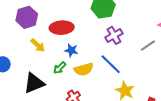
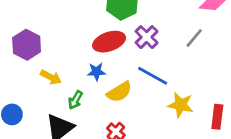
red ellipse: (62, 28) -> (109, 42), moved
green arrow: (60, 68) -> (75, 100), moved

